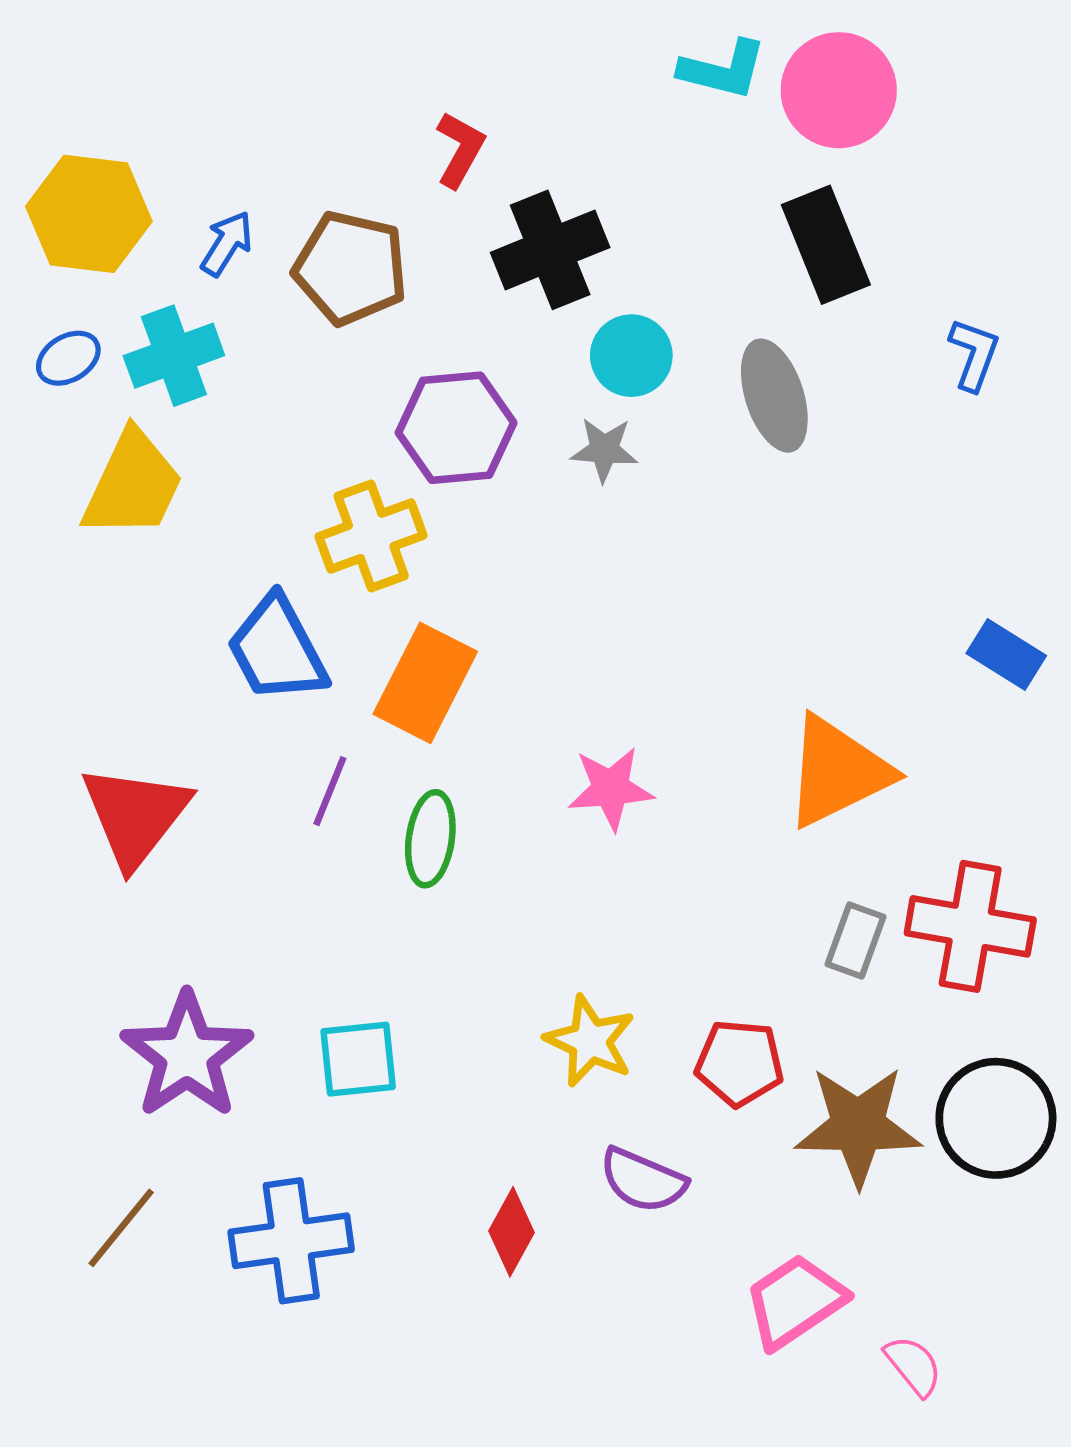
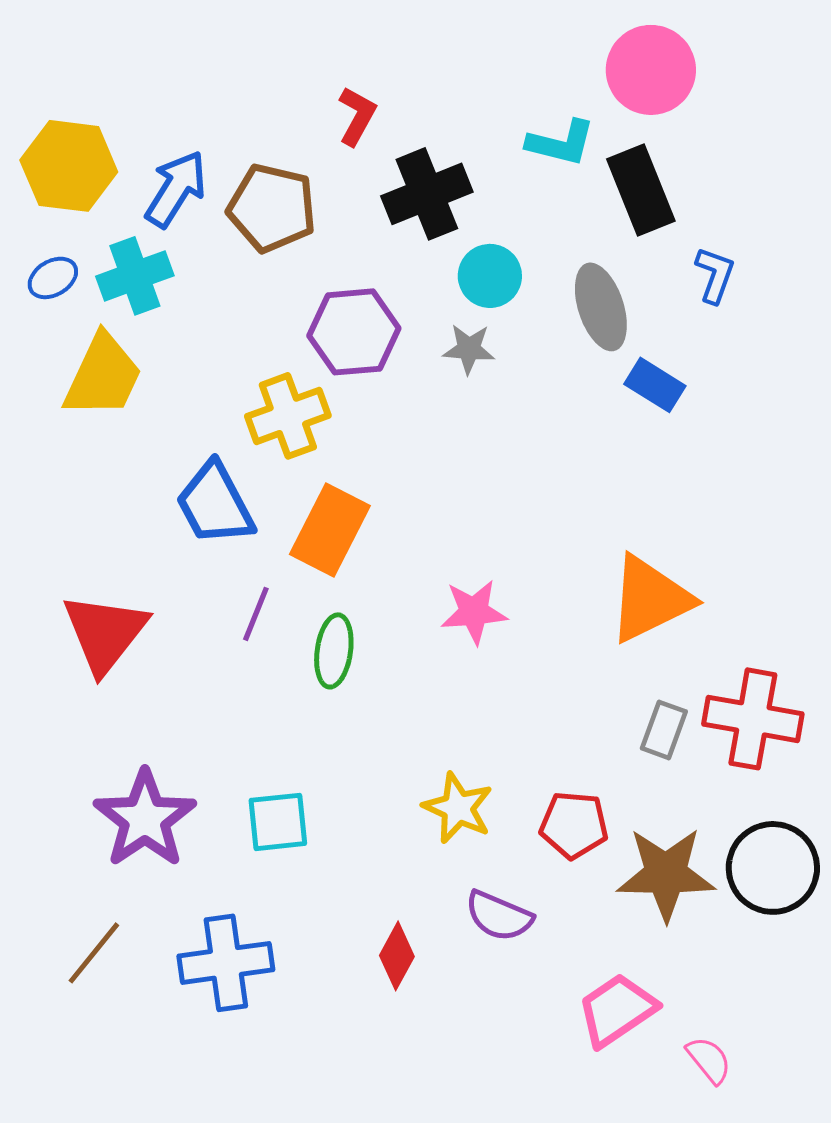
cyan L-shape: (723, 70) -> (561, 143), moved
blue arrow: (227, 244) -> (176, 189), size x1.5
blue L-shape: (974, 354) -> (715, 275), moved
blue rectangle: (1006, 655) -> (655, 385), moved

